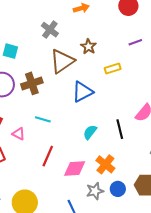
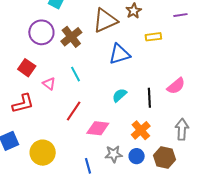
brown cross: (32, 83) -> (71, 37), turned -30
cyan line: (43, 119) -> (75, 74), turned 35
orange cross: (105, 164) -> (141, 130), moved

